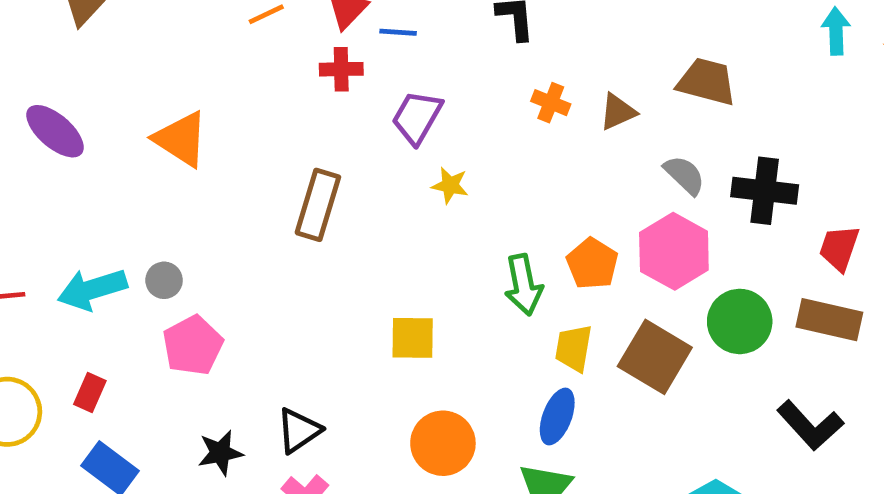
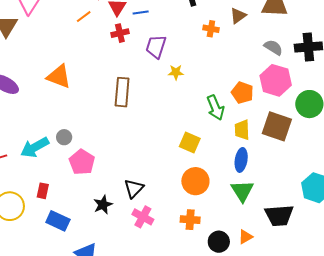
brown triangle: (618, 112) -> (238, 16), moved
yellow square: (413, 338) -> (190, 142), moved, turned 35

